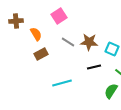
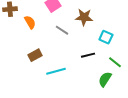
brown star: (89, 42) -> (84, 17), moved
brown rectangle: (41, 54) -> (35, 55), moved

